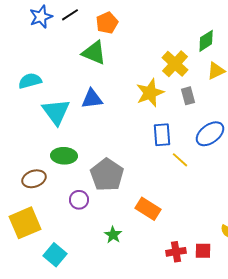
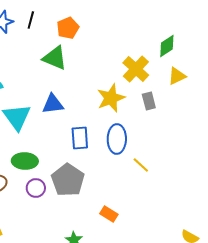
black line: (70, 15) -> (31, 20), turned -42
blue ellipse: (210, 134) -> (117, 139), moved, turned -52
blue rectangle: (162, 135) -> (80, 138), moved
purple circle: (79, 200) -> (36, 188), moved
orange rectangle: (148, 209) -> (109, 214), size x0.7

